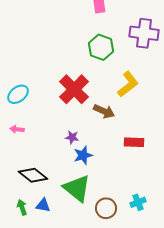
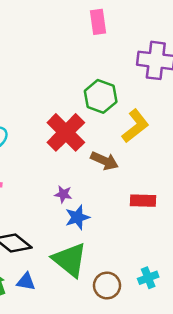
green hexagon: (101, 47) -> (101, 96), moved

